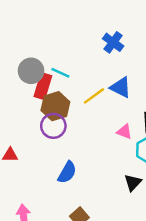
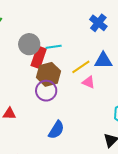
cyan line: (60, 73) -> (54, 47), turned -35
blue triangle: (121, 87) -> (103, 61), turned -30
pink triangle: (124, 132) -> (89, 82), moved

